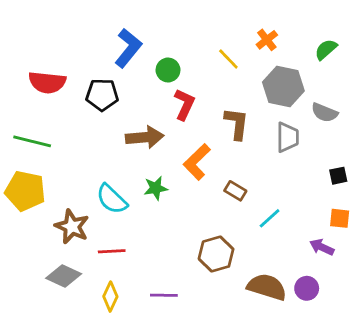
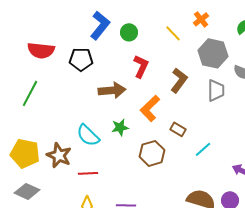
green circle: (168, 70) -> (129, 32), moved
brown L-shape: (237, 124) -> (179, 80), turned 30
green line: (32, 141) -> (30, 93), turned -76
yellow pentagon: (25, 191) -> (25, 153), moved
brown hexagon: (216, 254) -> (152, 153), moved
gray diamond: (64, 276) -> (27, 191), moved

